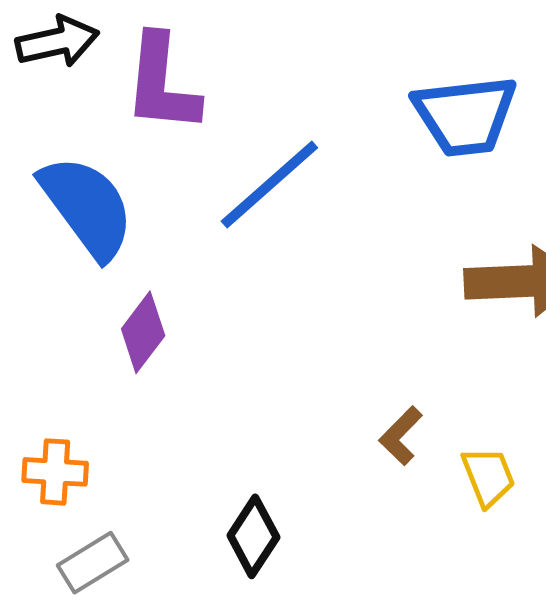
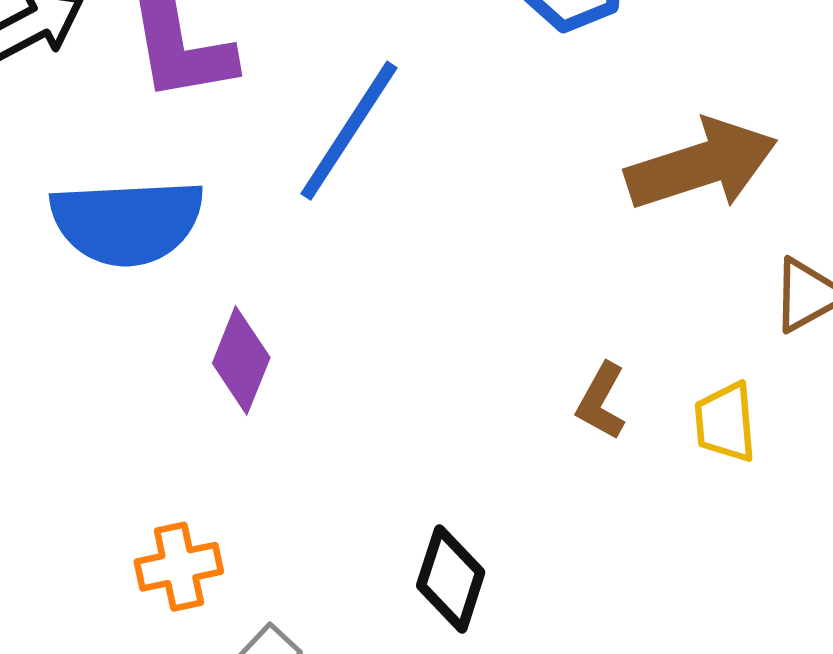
blue semicircle: (87, 207) -> (127, 222), turned 139
yellow trapezoid: (488, 477) -> (725, 422), turned -148

